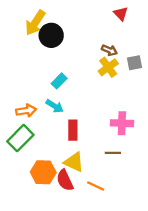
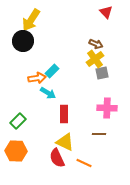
black circle: (51, 35) -> (23, 41), moved
gray square: (134, 63) -> (102, 73), moved
orange arrow: (26, 111) -> (37, 78), moved
green rectangle: (20, 138) -> (18, 121), size x0.7
orange hexagon: (43, 172) -> (16, 151), moved

